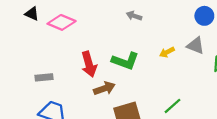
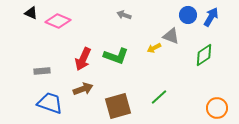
gray triangle: (196, 46) -> (171, 36), moved
red arrow: (89, 64) -> (83, 59), turned 40
brown arrow: (104, 88) -> (83, 89), moved

